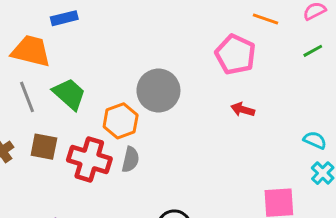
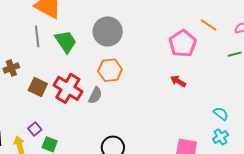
gray circle: (158, 91) -> (108, 31), moved
orange hexagon: (121, 121) -> (110, 70), moved
brown square: (44, 147) -> (38, 87), moved

